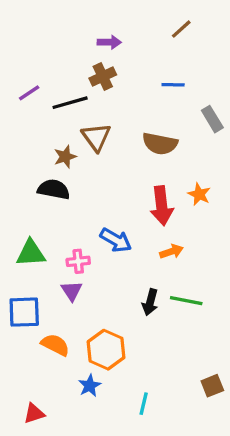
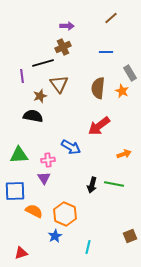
purple line: (29, 93) -> (22, 76), moved, turned -64
brown semicircle: (160, 144) -> (98, 88), turned 85
orange star: (199, 194) -> (122, 91), moved
red arrow: (162, 206) -> (99, 126), turned 60
orange arrow: (171, 252) -> (124, 154), moved

